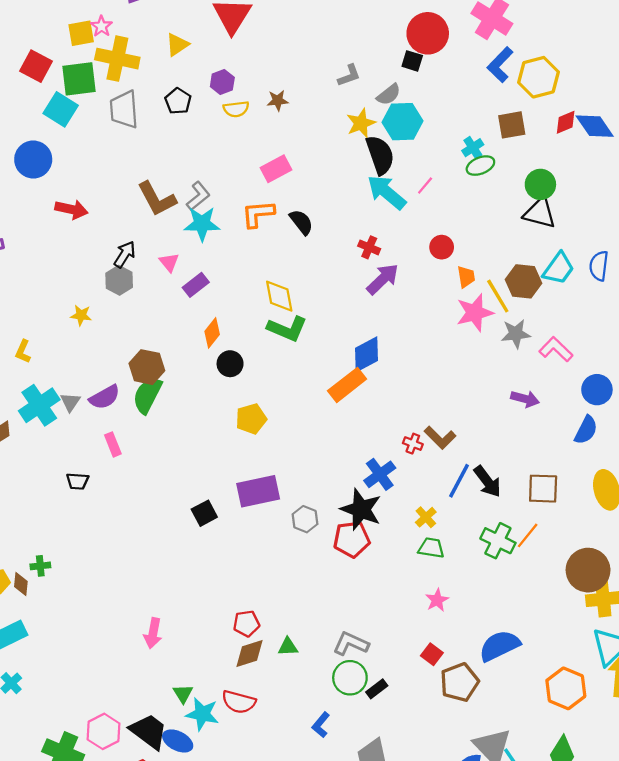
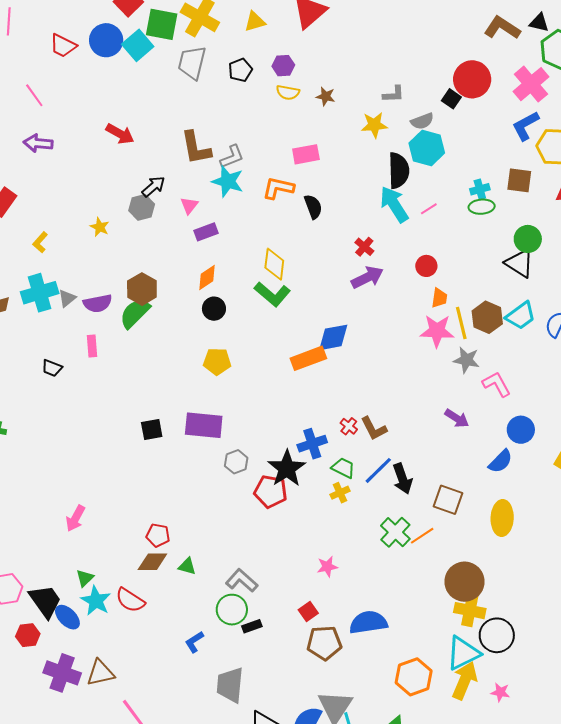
yellow star: (361, 123) -> (374, 125), moved
blue circle: (33, 159) -> (106, 40), moved
green trapezoid: (431, 548) -> (343, 468), moved

